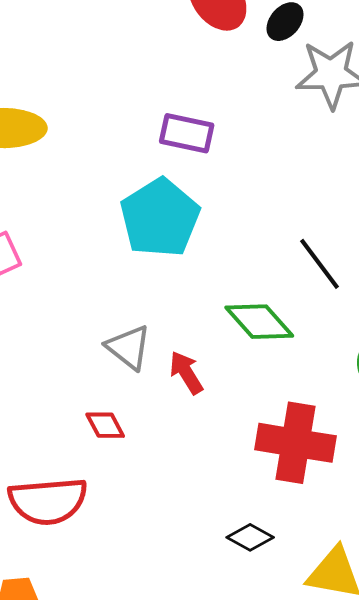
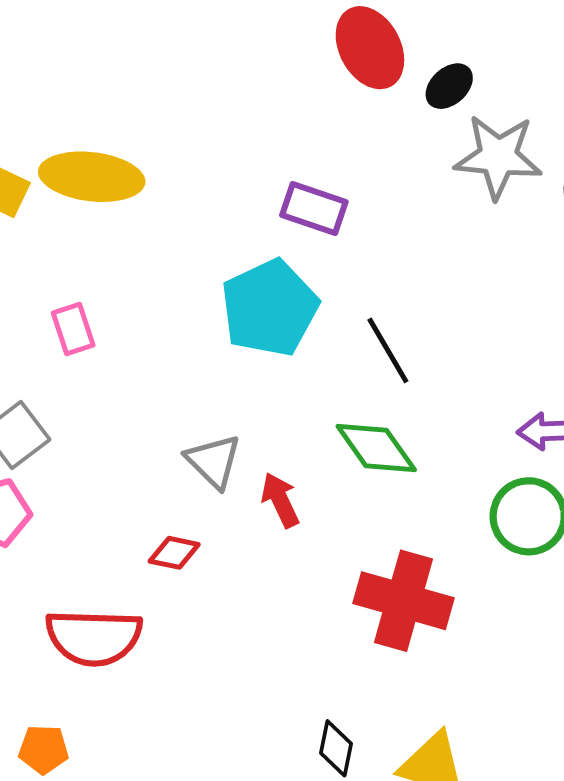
black line: (320, 264) -> (388, 350), moved
red diamond: (105, 425) -> (174, 553), turned -57
black diamond: (250, 537) -> (336, 748), moved, turned 66

